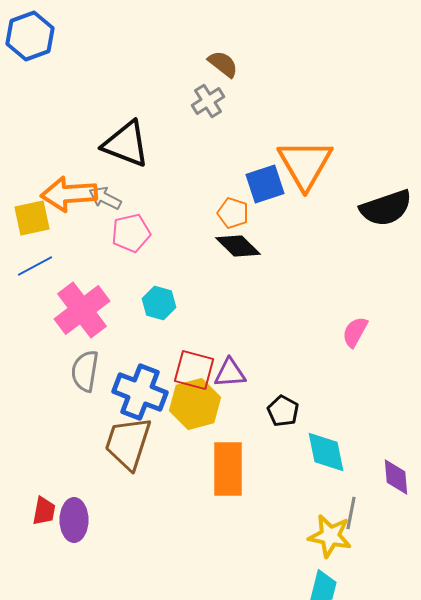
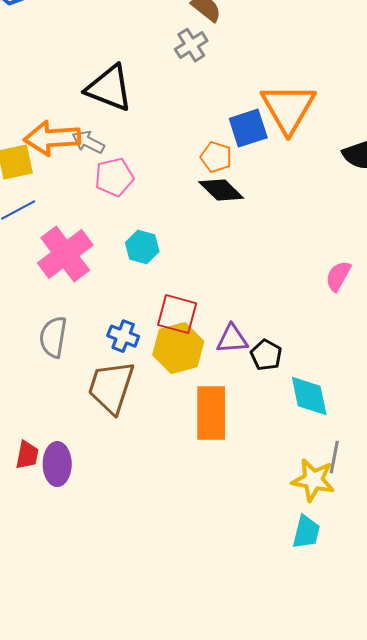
gray semicircle: (85, 371) -> (53, 337), moved
purple triangle: (230, 373) -> (232, 339), moved
blue cross: (140, 392) -> (123, 336), size x0.6

